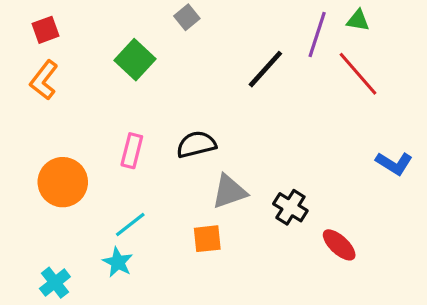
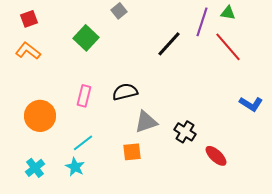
orange L-shape: (44, 80) -> (28, 51), turned 90
cyan cross: (55, 283) -> (35, 168), moved

